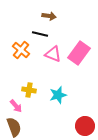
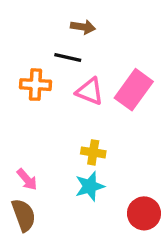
orange cross: (21, 50) -> (36, 85), turned -36
yellow cross: (29, 90) -> (93, 152), moved
cyan star: (58, 95) -> (90, 186), moved

